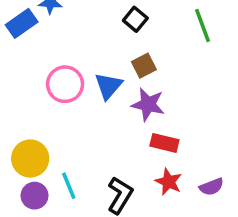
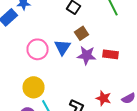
red rectangle: (164, 143) -> (111, 54), moved
yellow circle: (30, 158) -> (34, 87), moved

